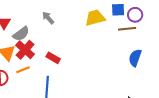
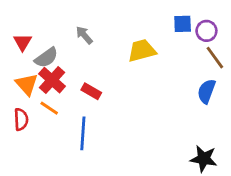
yellow trapezoid: (95, 18) -> (142, 51), moved
brown line: (127, 29) -> (215, 58), moved, turned 60
orange line: (23, 70) -> (49, 108), turned 56

